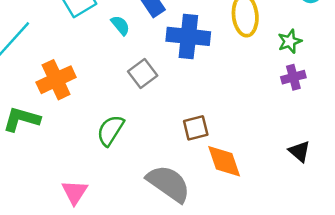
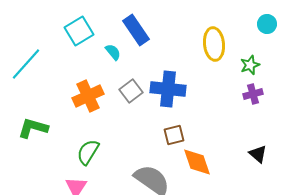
blue cross: (188, 36) -> (168, 89), moved
orange cross: (56, 80) -> (88, 96), moved
green semicircle: (110, 130) -> (88, 152), moved

